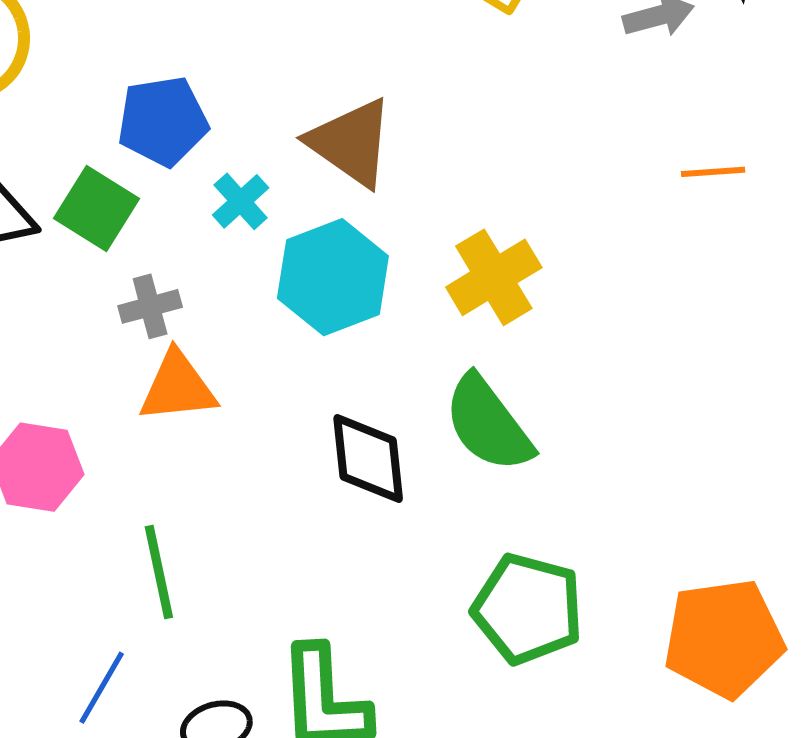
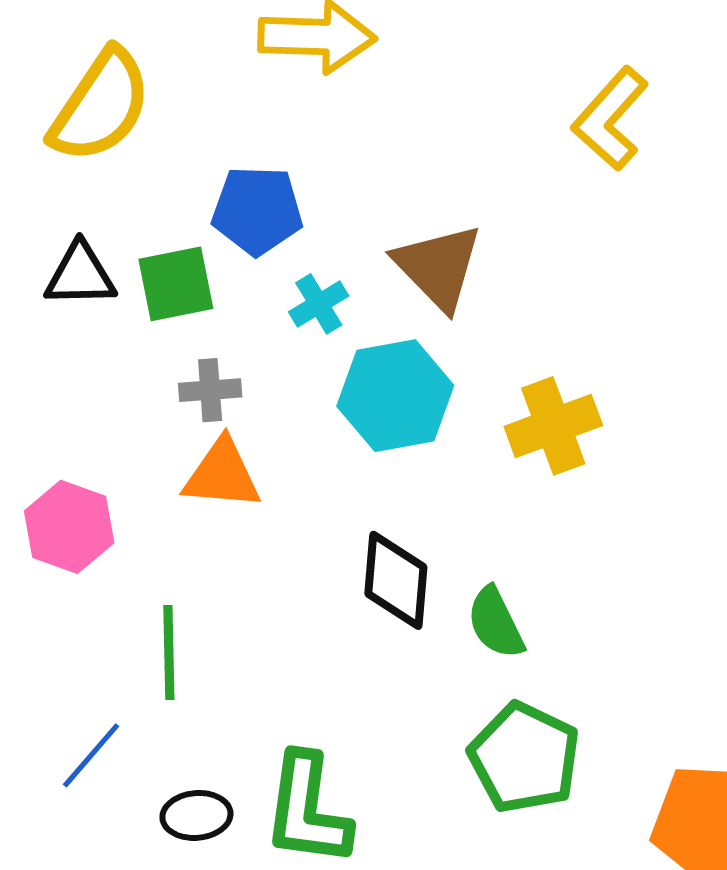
green square: (96, 209) -> (176, 284), turned 36
green semicircle: (488, 424) -> (496, 623), moved, size x0.7

